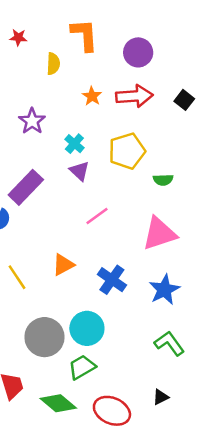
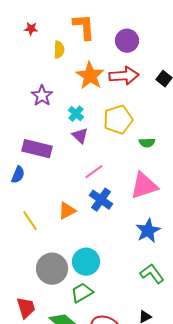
orange star: (92, 96) -> (90, 76), size x1.8
purple rectangle: (26, 187) -> (37, 149), turned 60
blue cross: (112, 280) -> (101, 200), moved

